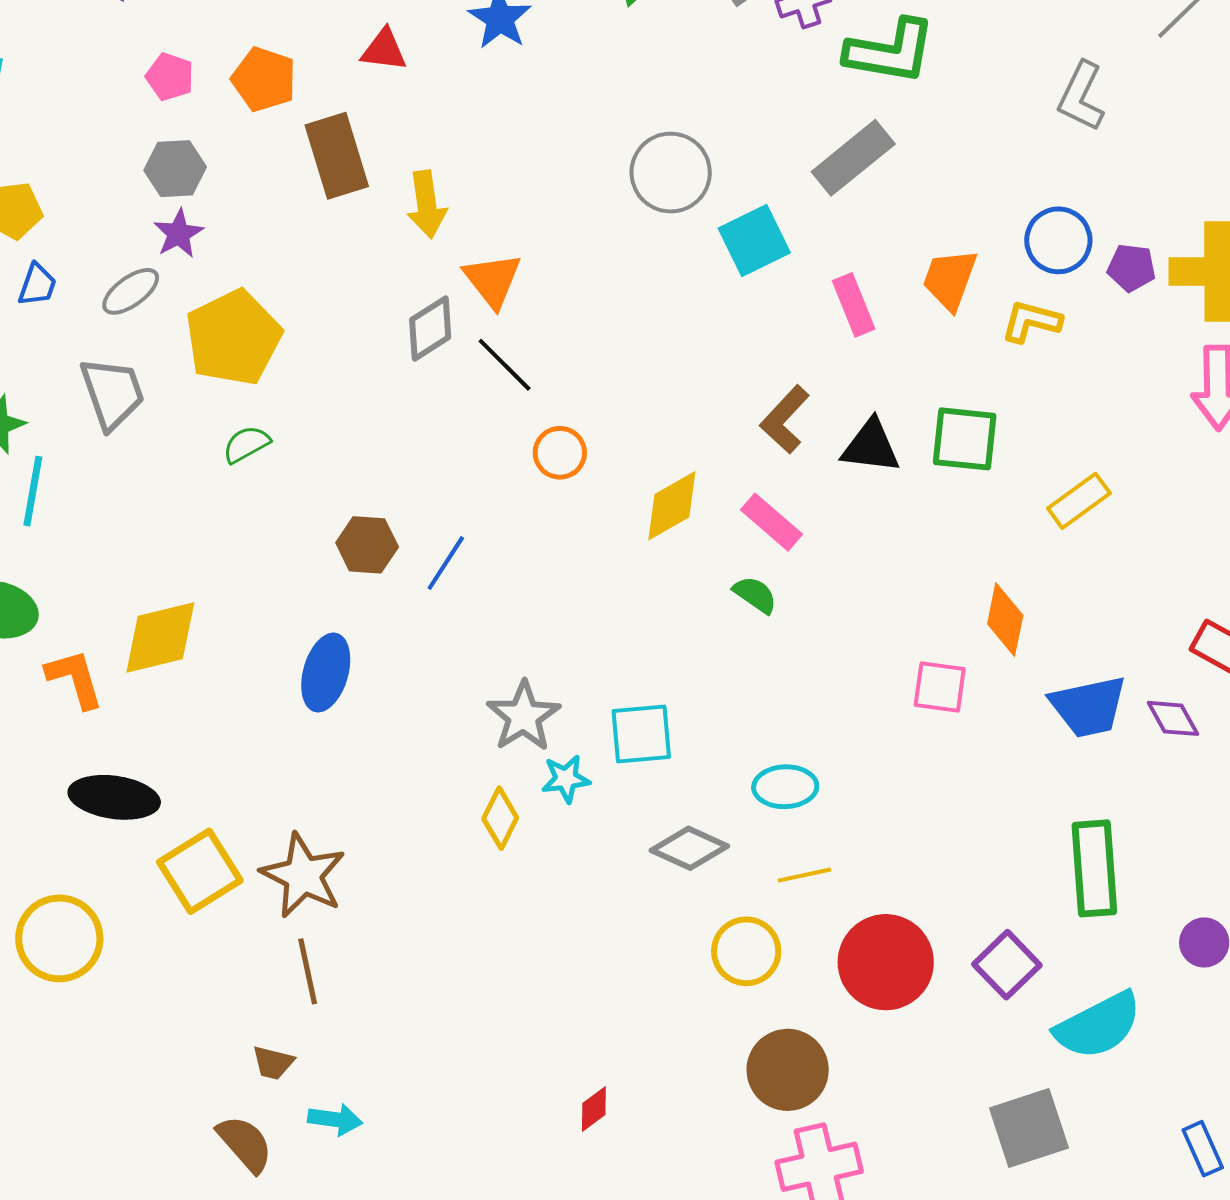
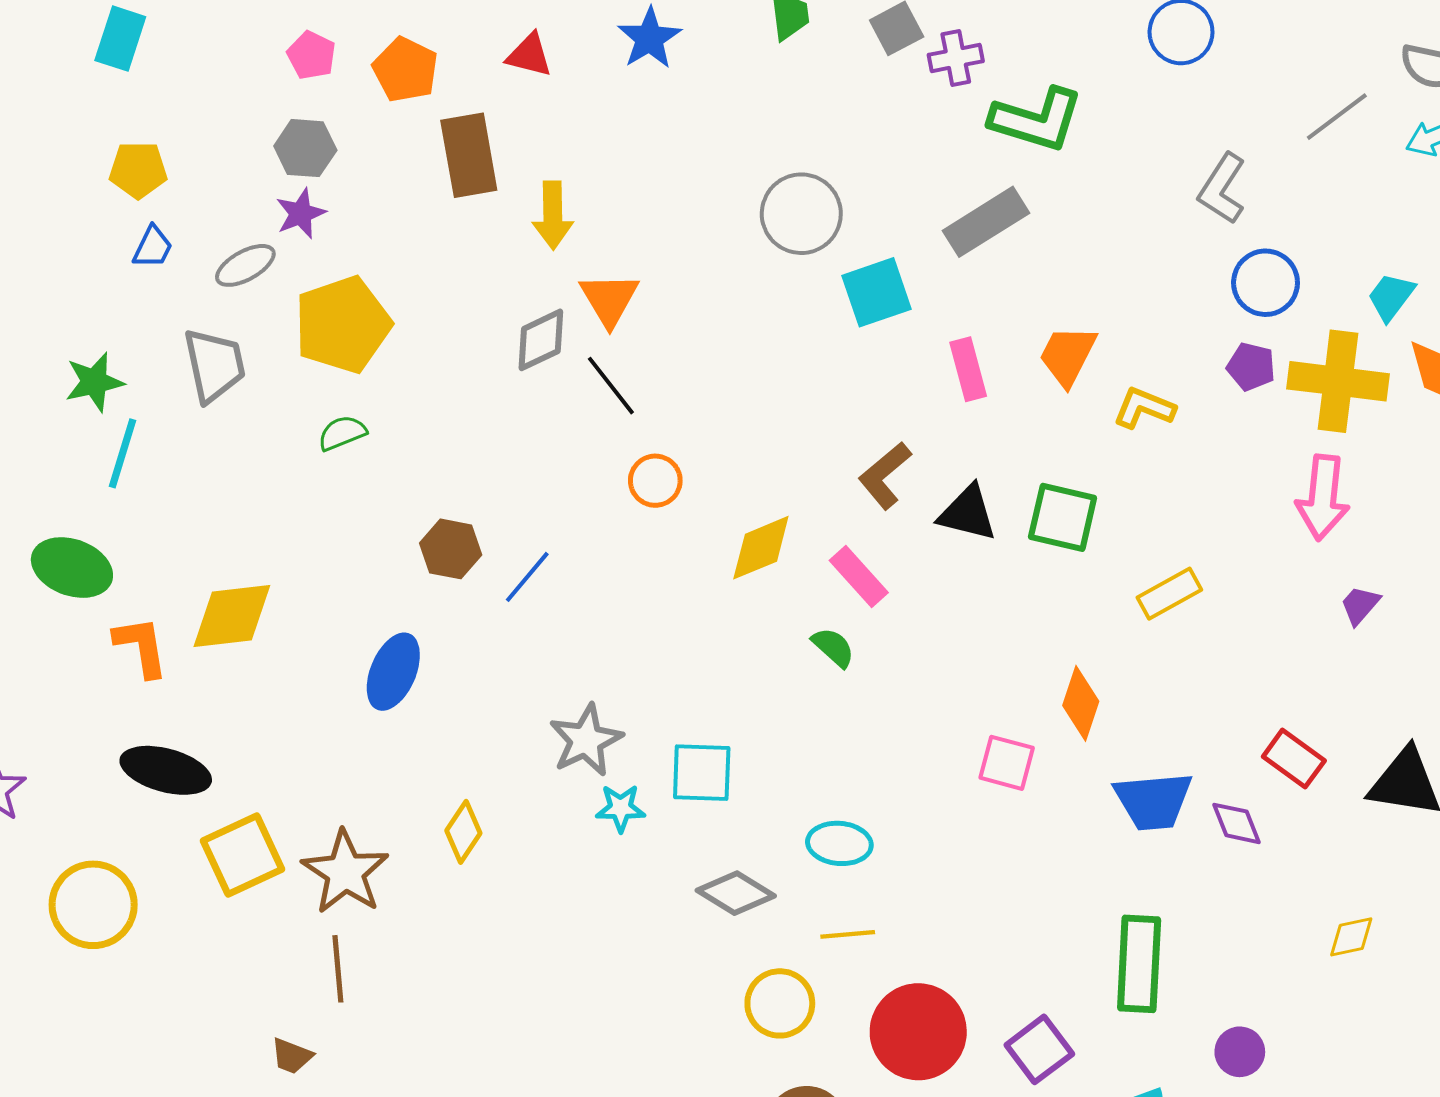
blue circle: (1058, 240) -> (1266, 283), moved
yellow diamond: (500, 818) -> (463, 832), moved

